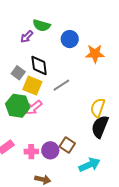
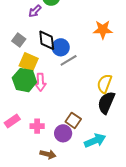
blue circle: (70, 39) -> (61, 47), moved
gray square: (18, 73) -> (19, 40), moved
yellow square: (32, 86) -> (29, 62), moved
pink arrow: (34, 108) -> (40, 82), turned -54
purple circle: (50, 150) -> (63, 133), moved

